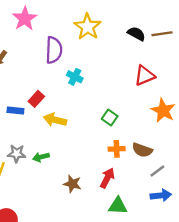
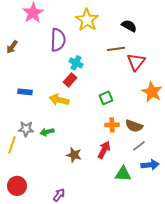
brown line: (162, 34) -> (116, 49), moved
red triangle: (145, 76) -> (136, 62), turned -30
red rectangle: (36, 99) -> (70, 80), moved
green square: (110, 117) -> (106, 98), turned 32
gray line: (157, 171) -> (139, 146), moved
green triangle: (118, 206) -> (123, 174), moved

